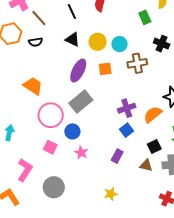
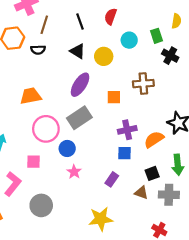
brown line: (39, 18) -> (44, 25), turned 54
cyan circle: (120, 44) -> (129, 40), moved
black cross: (162, 44) -> (170, 56), moved
orange square: (105, 69) -> (114, 97), moved
orange trapezoid: (33, 86) -> (30, 96), turned -50
blue square: (126, 130) -> (124, 153), turned 32
pink square: (50, 147) -> (33, 162), moved, turned -32
yellow star: (111, 194) -> (101, 219), size x1.6

